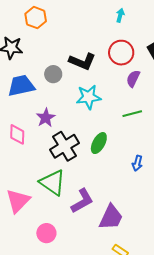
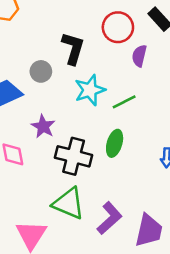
black L-shape: (82, 61) -> (73, 48), turned -84
green line: (132, 114) -> (124, 102), moved
black cross: (64, 146) -> (74, 156), turned -32

